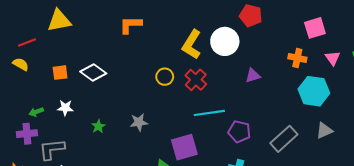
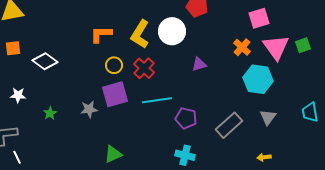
orange L-shape: (131, 25) -> (101, 34), moved
orange cross: (297, 58) -> (242, 47), turned 30
pink triangle: (333, 58) -> (276, 47), size x1.8
orange square: (60, 73) -> (13, 48), moved
gray triangle: (324, 131) -> (268, 117), turned -30
purple square: (184, 147) -> (115, 94), moved

